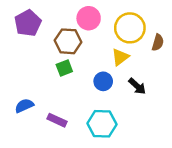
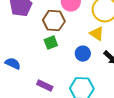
yellow triangle: (120, 57) -> (97, 34), turned -49
blue semicircle: (24, 106) -> (13, 64), moved, turned 49

